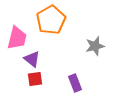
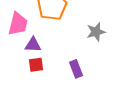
purple triangle: (32, 59) -> (33, 45), turned -36

